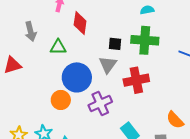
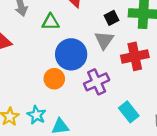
black square: (115, 44) -> (111, 18), turned -32

